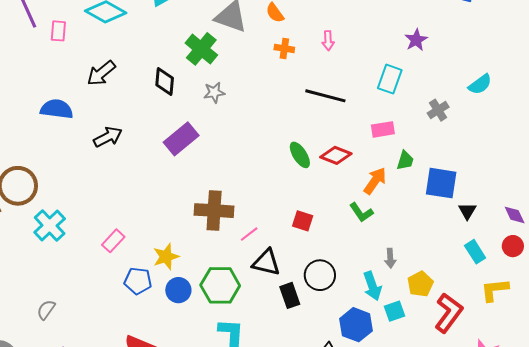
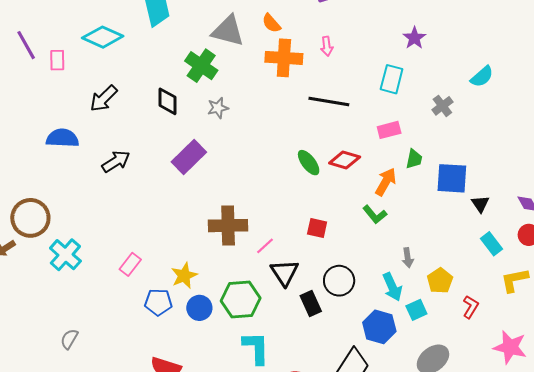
orange cross: (284, 48) -> (284, 58), size x1.8
black triangle: (266, 262) -> (285, 273), turned 48
red L-shape: (449, 313) -> (471, 307), size x0.6

